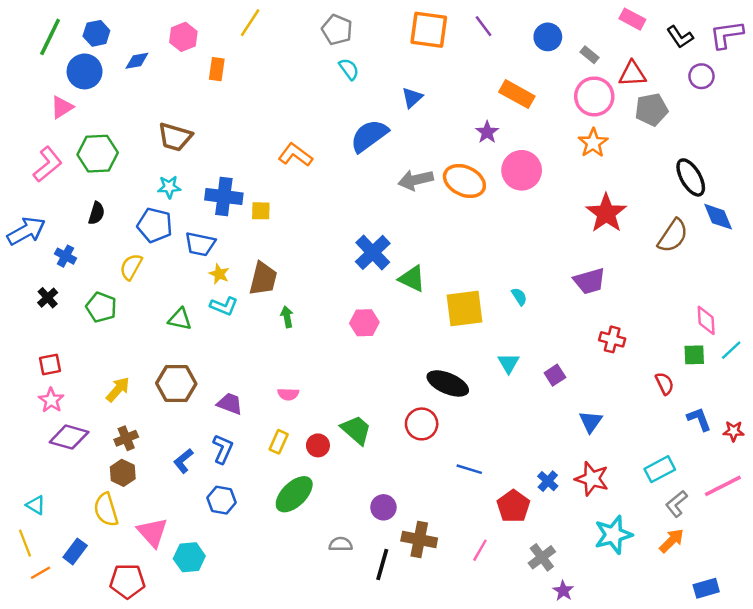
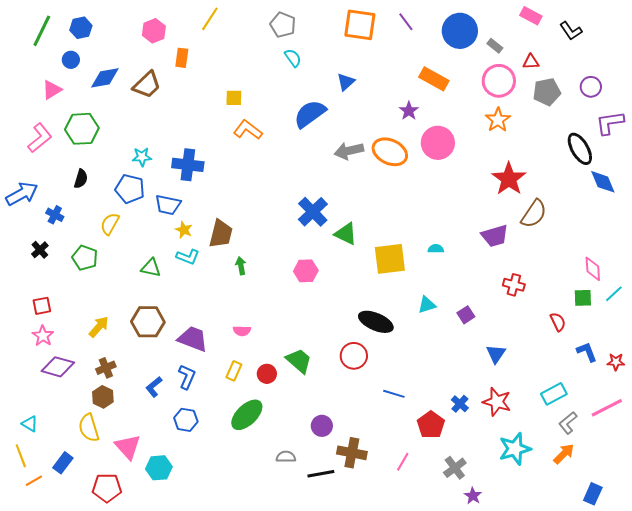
purple L-shape: (726, 35) -> (610, 123), moved
blue circle: (548, 37) -> (460, 31), size x1.5
blue diamond: (137, 61) -> (105, 78), moved, size x1.4
blue circle: (85, 71) -> (71, 60), size x0.6
red triangle: (632, 74) -> (531, 62), size x0.7
purple circle: (701, 76) -> (591, 87), moved
brown trapezoid: (175, 137) -> (147, 85), moved, turned -60
yellow square: (261, 211) -> (234, 98), moved
brown semicircle: (673, 236) -> (534, 214), moved
cyan semicircle: (519, 297) -> (436, 249), turned -56
cyan triangle: (509, 363) -> (427, 305), turned 42
purple trapezoid: (230, 404) -> (193, 339), size x1.4
black line: (382, 564) -> (321, 474), turned 64
blue rectangle: (706, 588) -> (593, 494), turned -50

